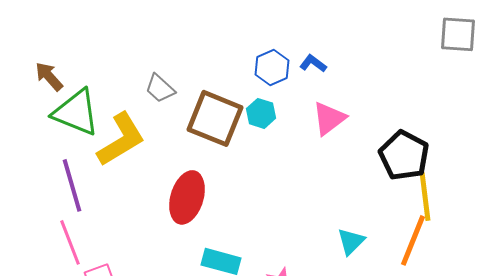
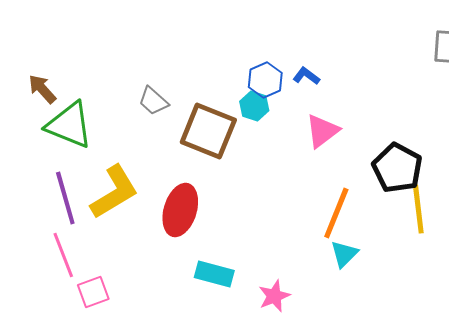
cyan hexagon: (261, 113) -> (254, 106), moved
yellow L-shape: (121, 139) -> (114, 192), moved
orange line: (413, 240) -> (336, 213), moved

